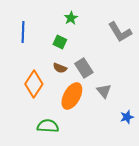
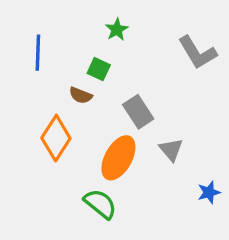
brown semicircle: (60, 68) -> (81, 95), moved
green semicircle: (48, 126) -> (100, 204), moved, turned 35

